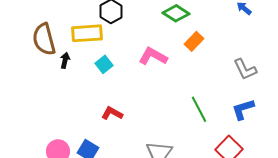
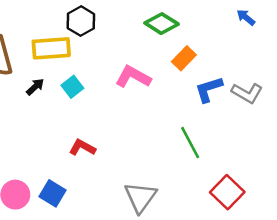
black arrow: (65, 60) -> (35, 87), moved, turned 35
gray L-shape: (245, 69) -> (247, 93), turned -35
blue L-shape: (243, 109) -> (209, 89), moved

